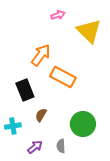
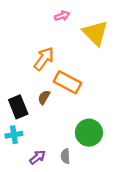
black rectangle: (25, 90) -> (18, 107), moved
brown semicircle: (41, 115) -> (44, 97), moved

